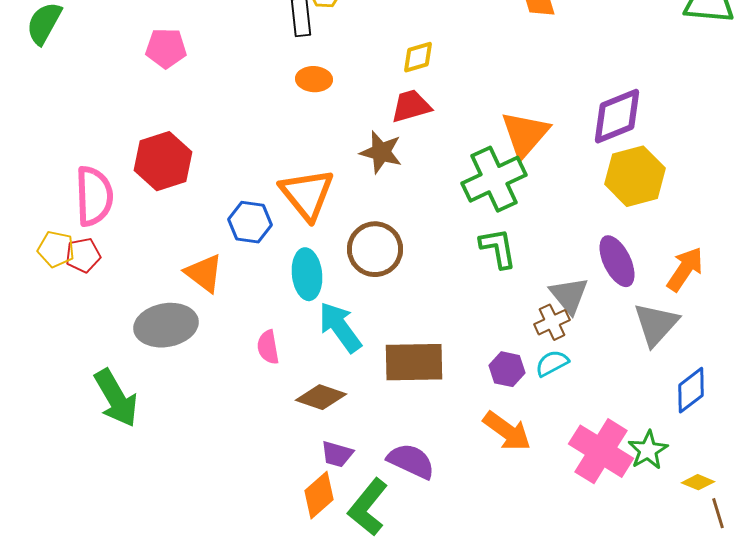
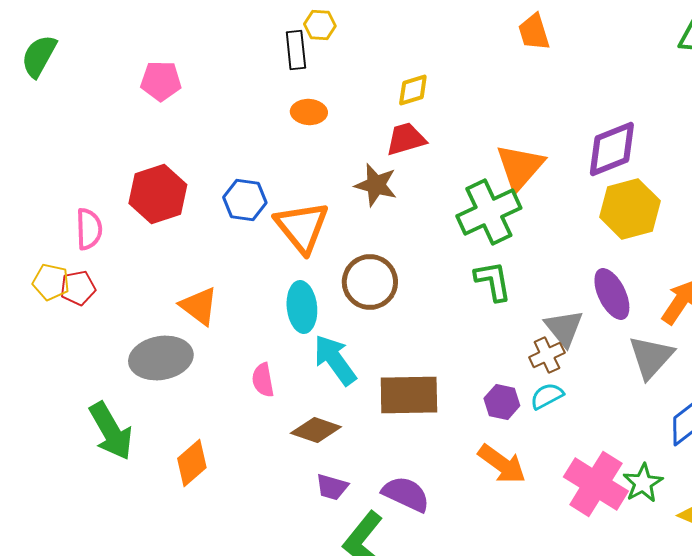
pink semicircle: (94, 196) -> (89, 229), size x0.7
blue hexagon: (250, 222) -> (245, 200), moved
orange diamond: (319, 495) -> (192, 463), moved

